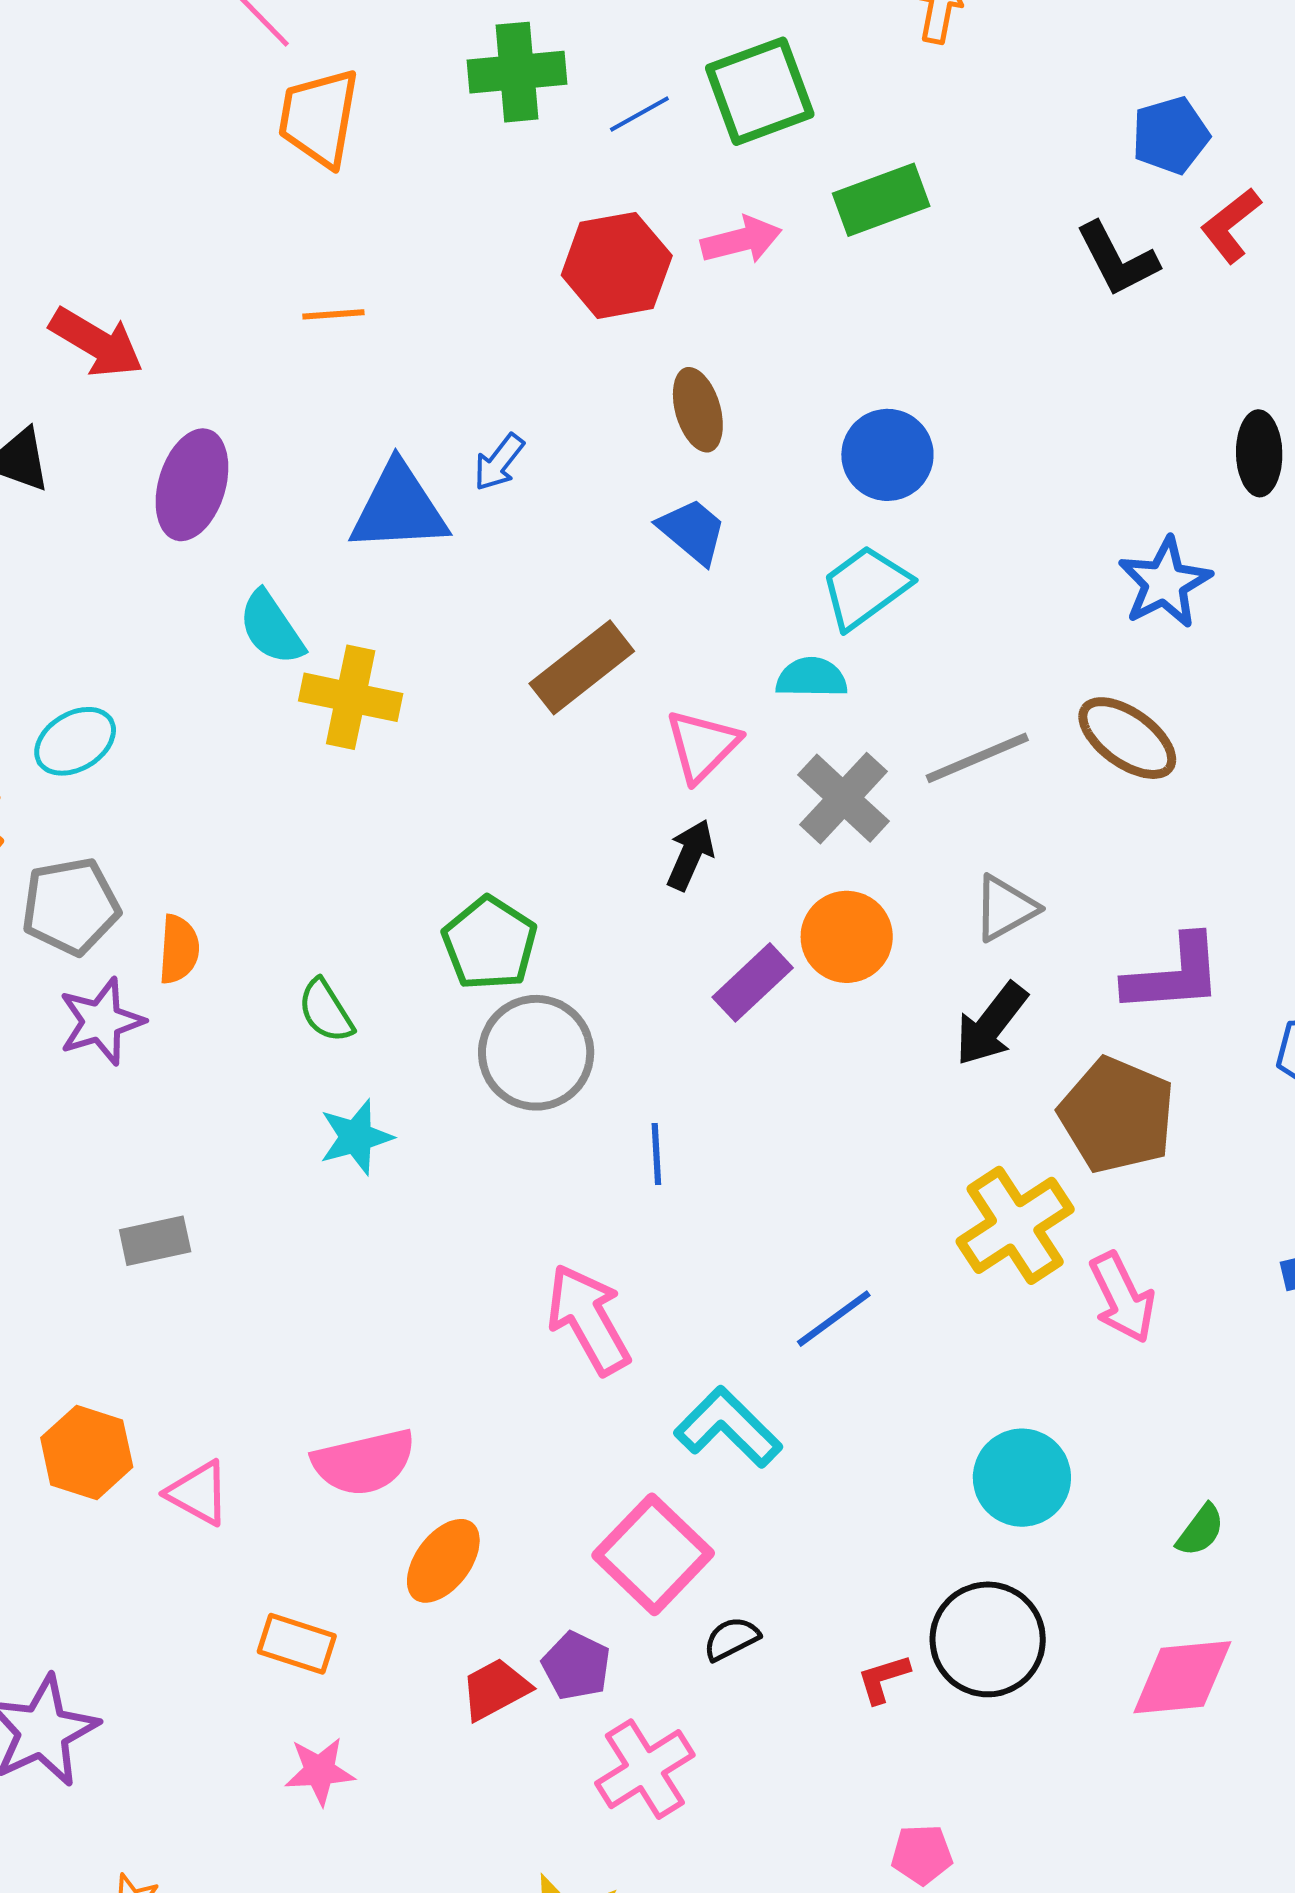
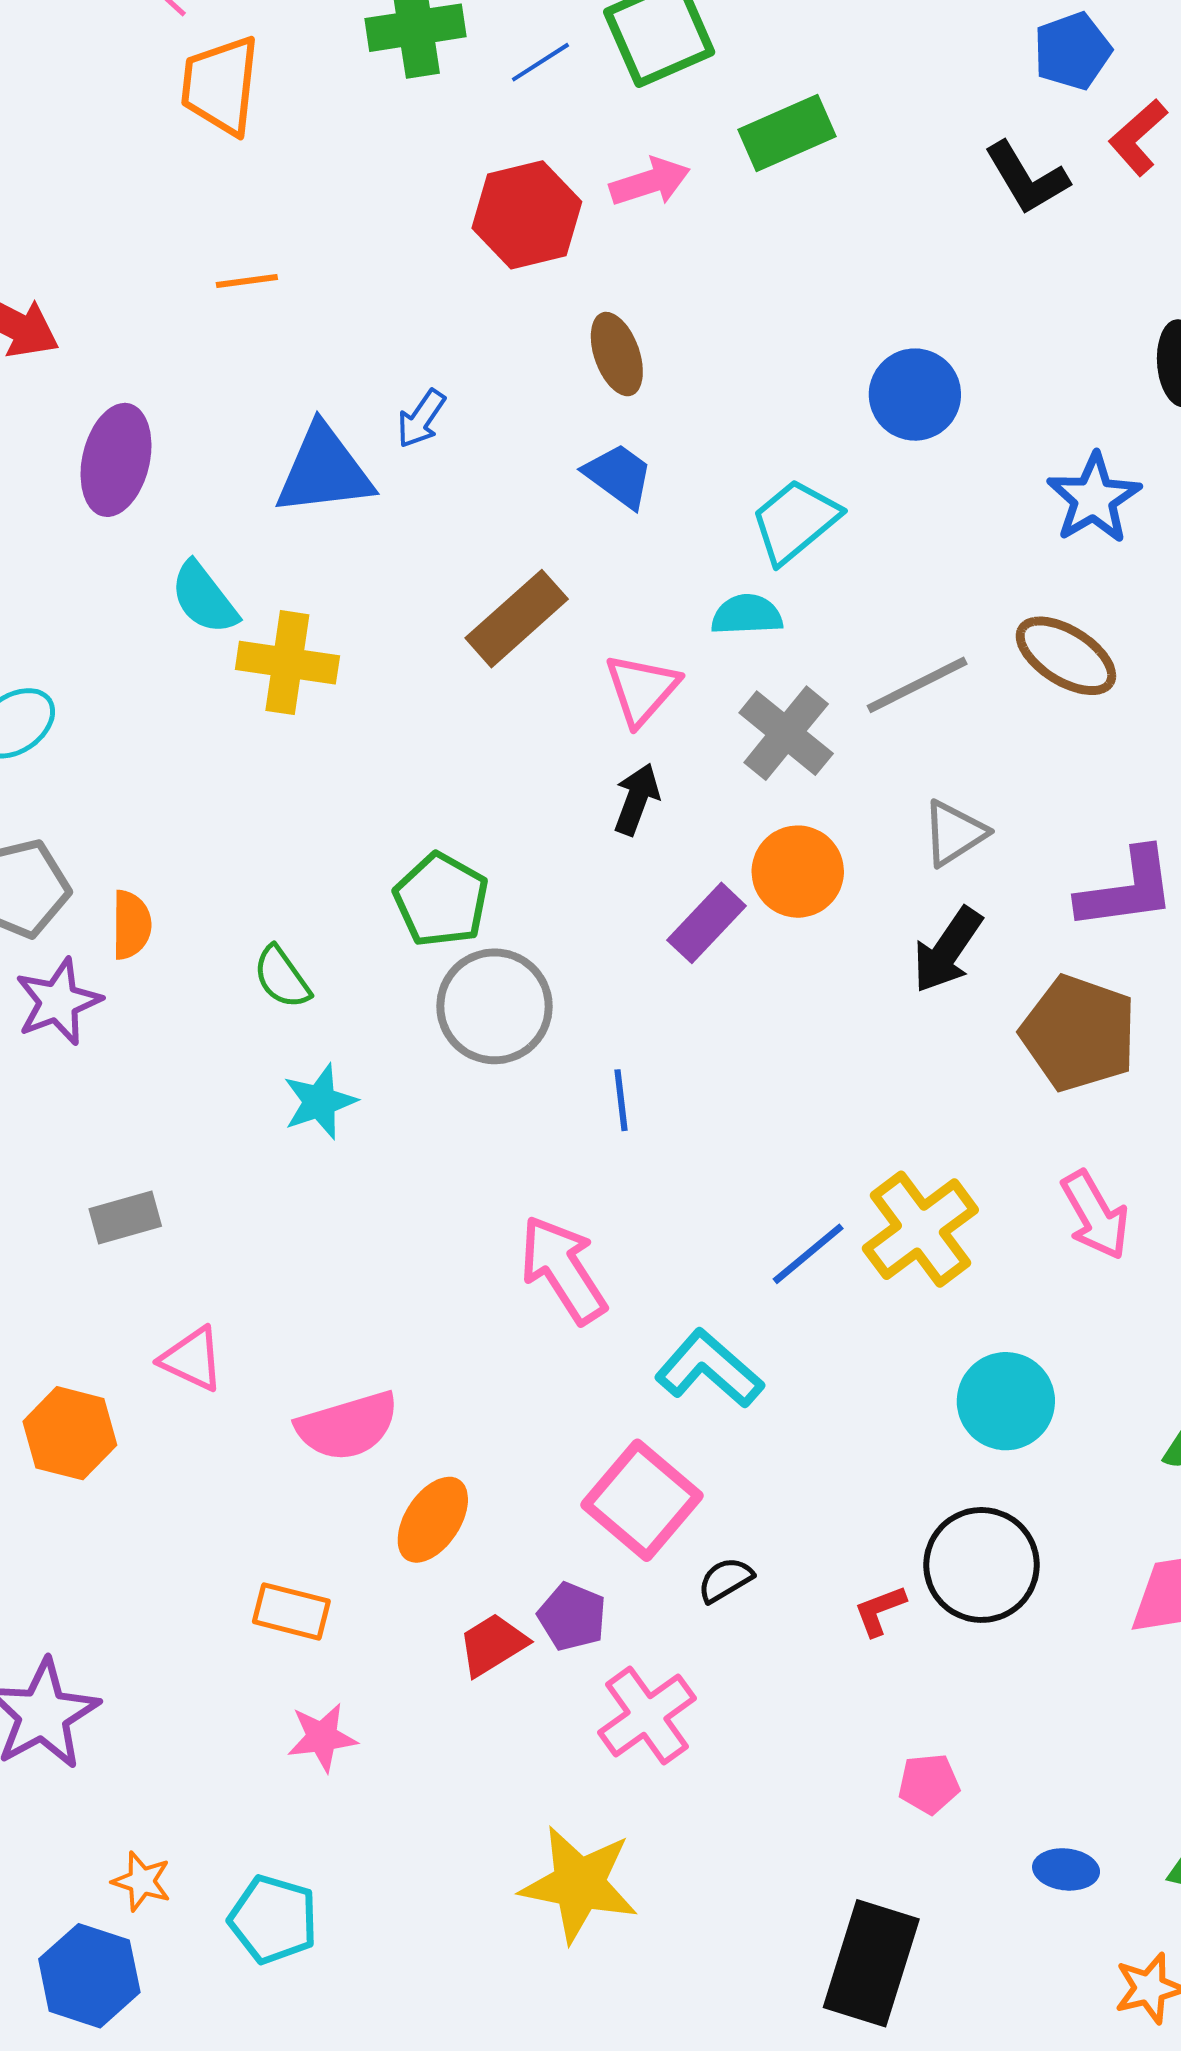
blue circle: (887, 455) -> (915, 395), moved
yellow cross: (1015, 1225) -> (920, 1229), moved
pink triangle: (198, 1493) -> (192, 1359), moved

